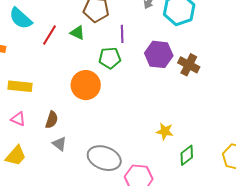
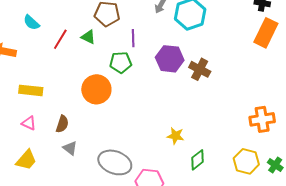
cyan semicircle: (21, 18) -> (31, 22), size x0.7

